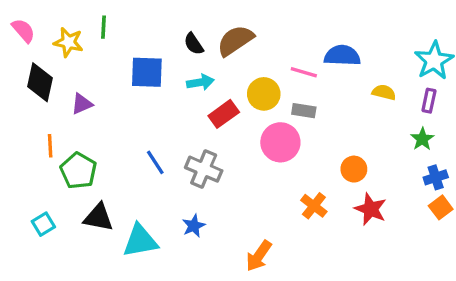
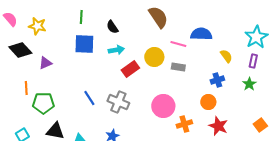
green line: (103, 27) -> (81, 17), moved
brown semicircle: (235, 41) -> (158, 17), moved, turned 90
black diamond: (40, 82) -> (20, 50), turned -55
yellow semicircle: (384, 92) -> (226, 56), turned 40
pink circle: (280, 142) -> (163, 106), moved
green pentagon: (78, 171) -> (43, 103), turned -30
blue cross: (436, 177) -> (217, 80), moved
orange cross: (314, 206) -> (184, 124), turned 35

